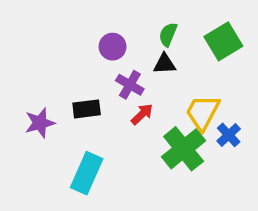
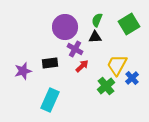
purple circle: (113, 47) -> (65, 27), size x1.6
green cross: (184, 149) -> (106, 86), size x0.7

